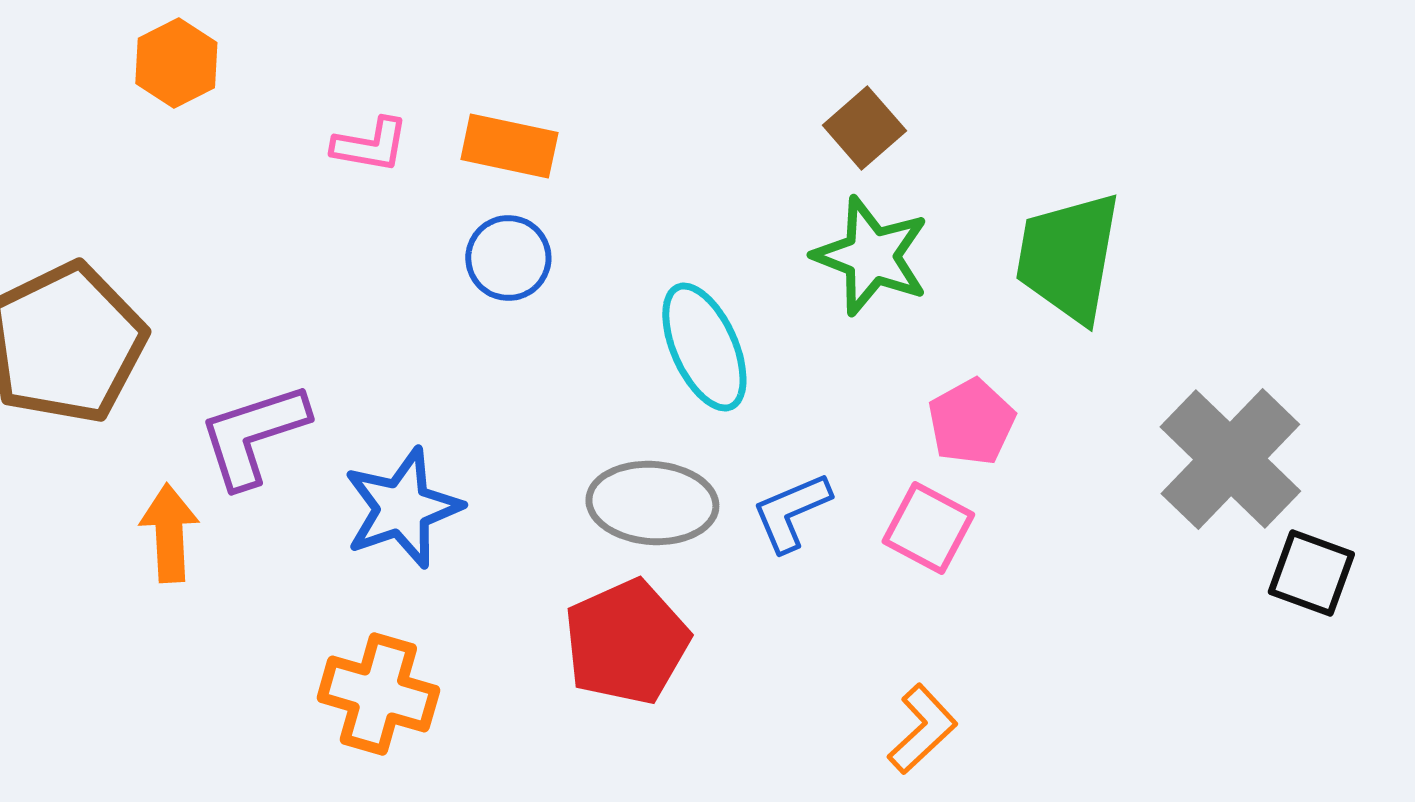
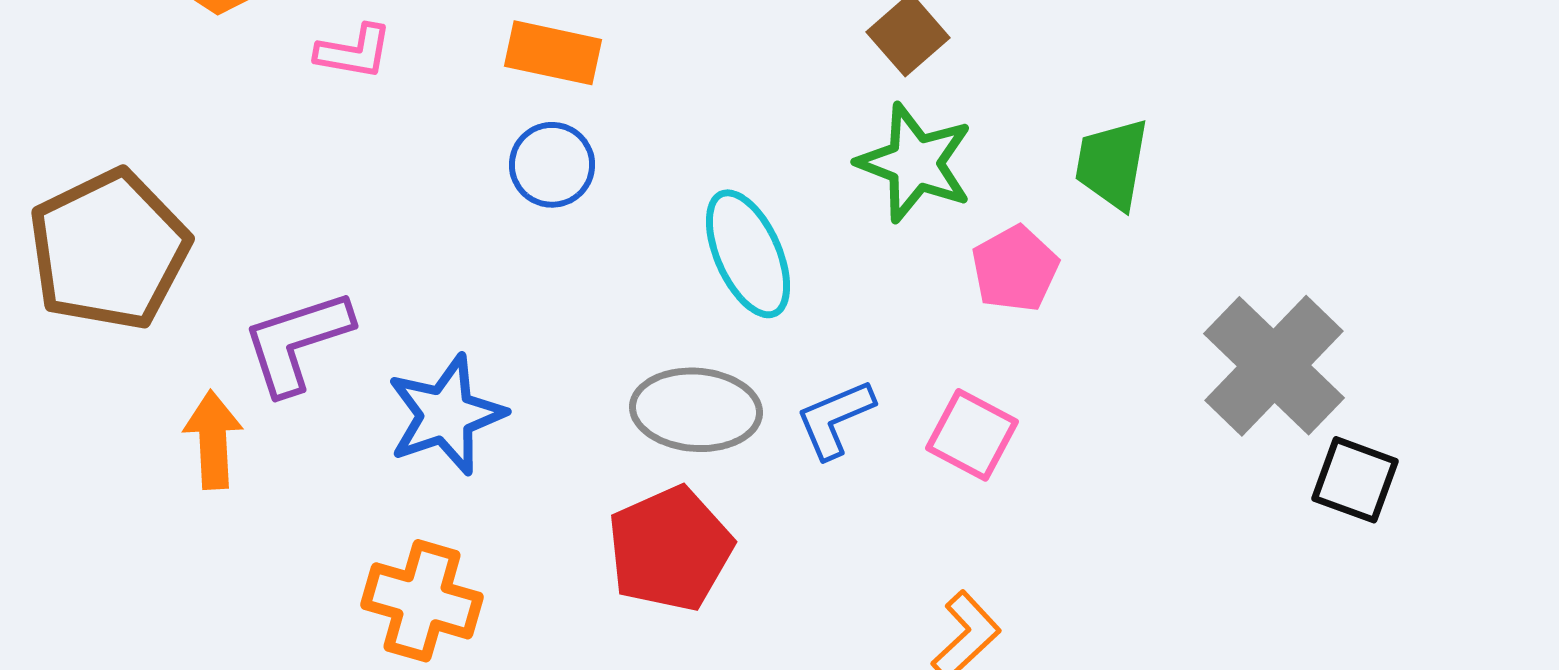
pink L-shape: (370, 145) -> (354, 52), moved
green trapezoid: (1068, 257) -> (1112, 164), size x0.7
pink pentagon: (971, 422) -> (1015, 269), moved

